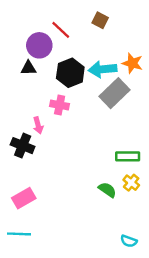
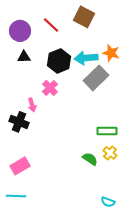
brown square: (100, 20) -> (84, 17), size x1.5
purple circle: (39, 45) -> (20, 31), moved
pink cross: (60, 105) -> (50, 88), turned 35

